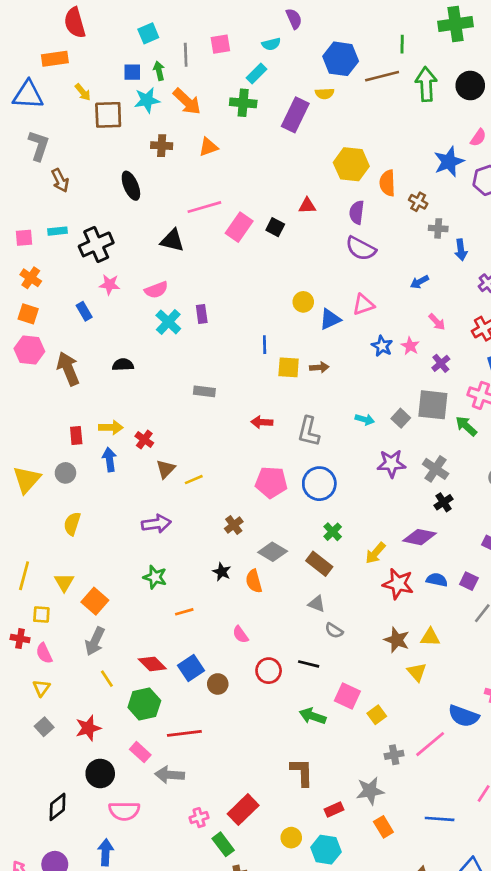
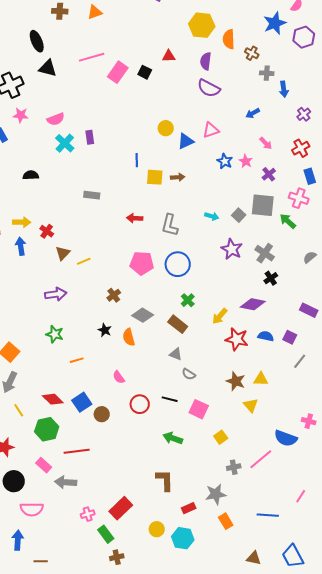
black triangle: (172, 240) -> (48, 68), moved
purple star: (391, 464) -> (232, 249), turned 30
pink square: (347, 696) -> (199, 409), moved

